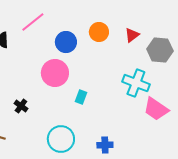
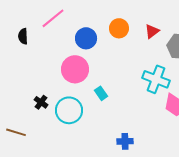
cyan rectangle: (81, 97) -> (101, 93), turned -56
cyan circle: (61, 139) -> (69, 110), moved

